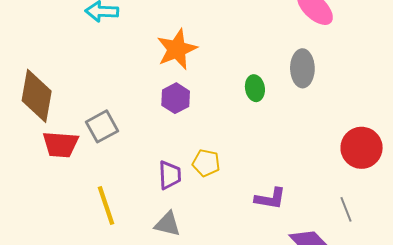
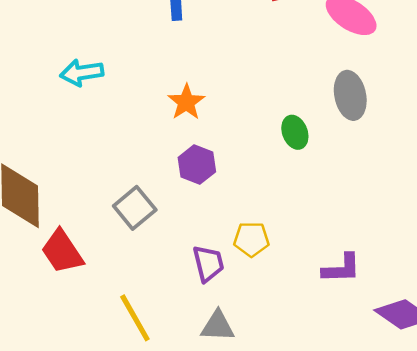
orange star: (177, 49) -> (186, 102), size x0.7
gray square: (102, 126) -> (135, 208), moved
red trapezoid: (60, 144) -> (62, 252), turned 63

